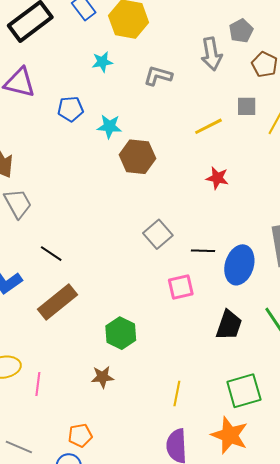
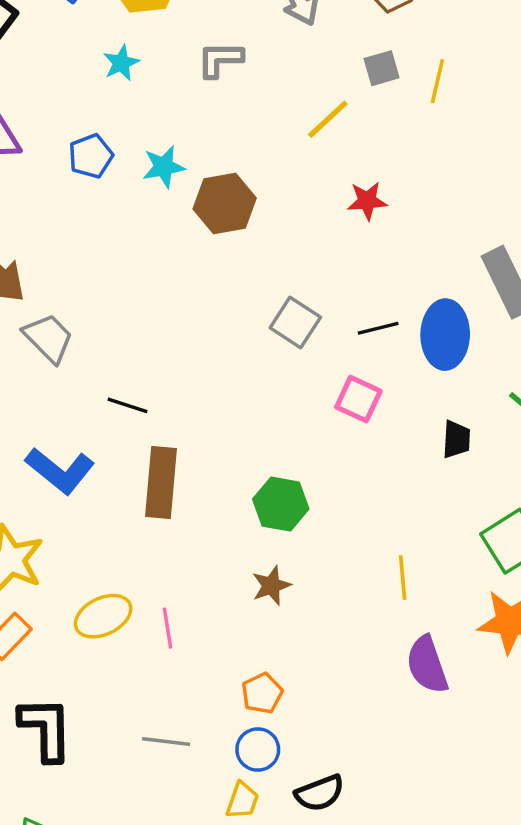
pink square: (181, 287) -> (358, 399), turned -36
brown rectangle: (57, 302) -> (161, 483), turned -30
black trapezoid: (229, 325) -> (456, 439), size x0.7

